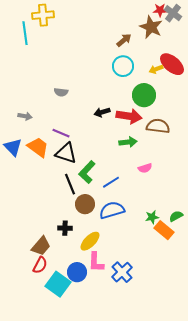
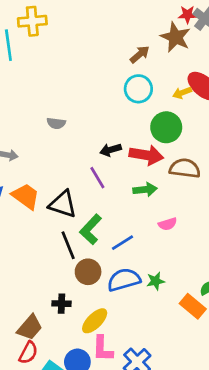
purple line: (61, 133) -> (97, 178), moved, turned 36
green star: (152, 217) -> (156, 281), moved

